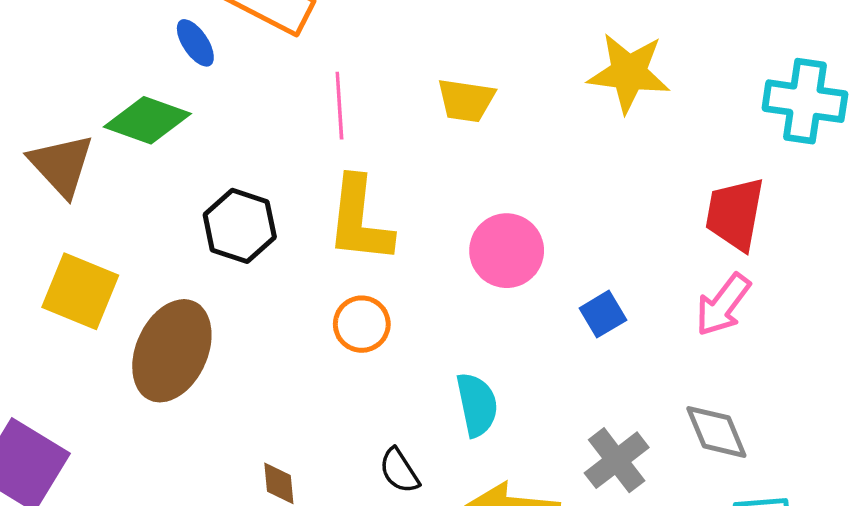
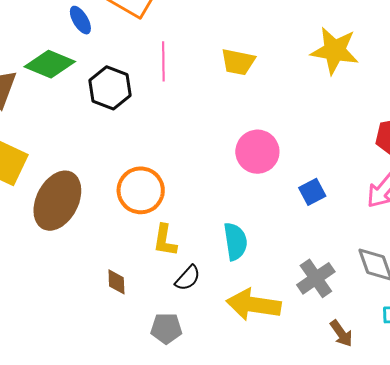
yellow L-shape: (360, 220) -> (165, 240), moved, size x0.6
black hexagon: (240, 226) -> (110, 88), moved
orange circle: (362, 324) -> (141, 190), moved, size x1.4
black semicircle: (399, 471) -> (188, 278), turned -108

